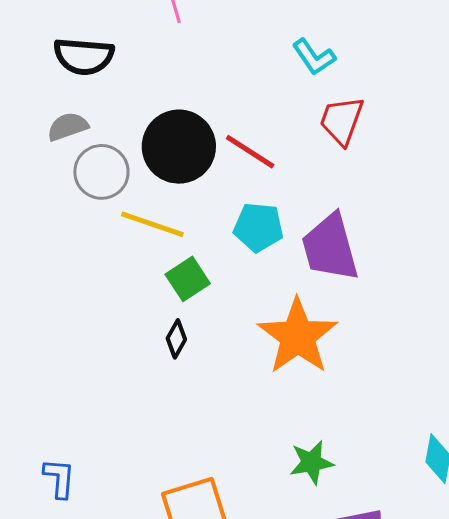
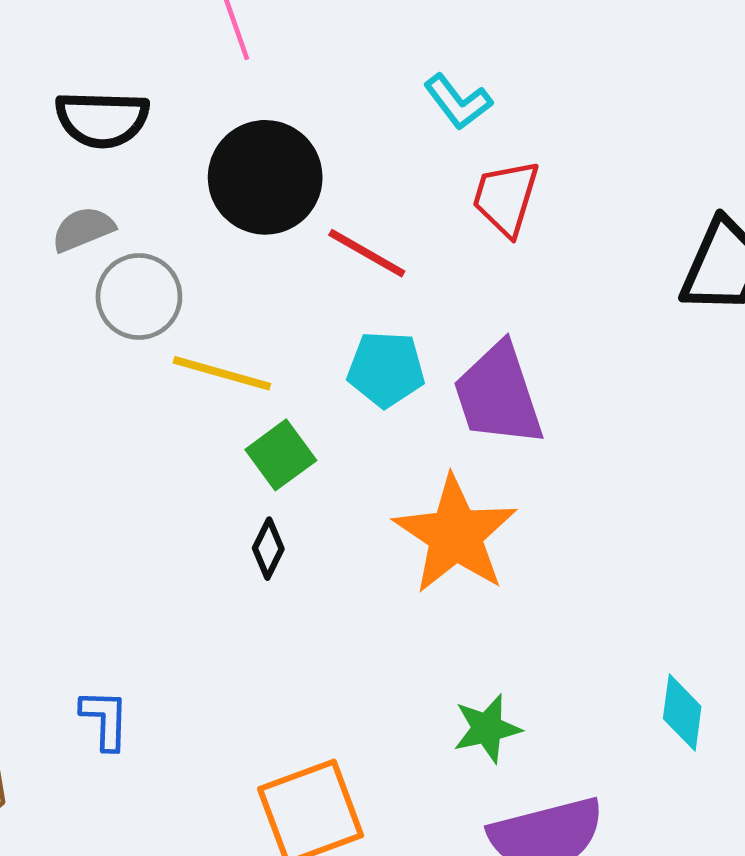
black circle: (179, 147) -> (265, 177), moved
blue L-shape: (59, 478) -> (105, 719), moved

